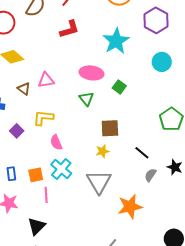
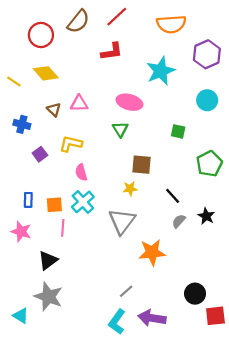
green square: (119, 87) -> (178, 131), moved, turned -32

